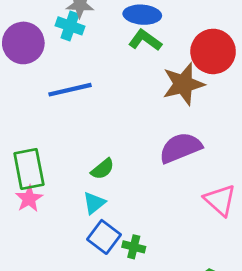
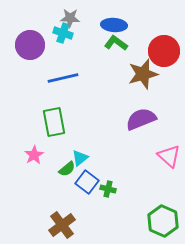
green rectangle: (29, 169) -> (54, 122), moved
green semicircle: (103, 169) -> (67, 169), moved

